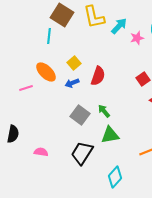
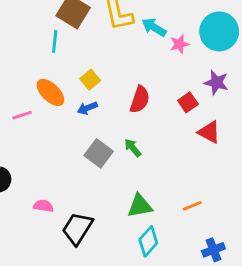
cyan arrow: (119, 26) -> (154, 27), turned -102
red semicircle: (98, 76) -> (140, 100), moved
green triangle: (110, 135) -> (140, 206), moved
black trapezoid: (82, 153) -> (77, 229), moved

